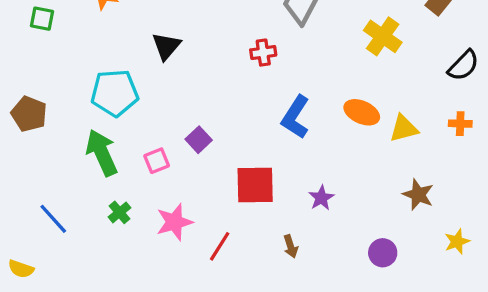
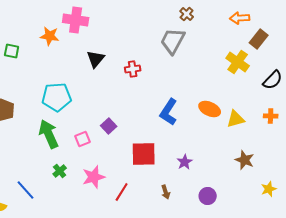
yellow cross: (383, 36) -> (238, 62), moved
black triangle: (166, 46) -> (96, 59), moved
red cross: (263, 53) -> (133, 69), moved
blue line: (53, 219) -> (26, 190), moved
purple circle: (383, 253) -> (208, 196), moved

